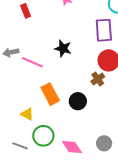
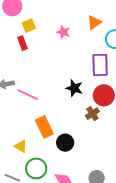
black star: (63, 49) -> (74, 88), moved
black circle: (78, 101) -> (65, 143), moved

